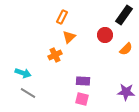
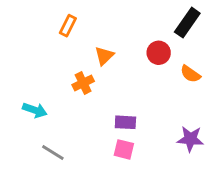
orange rectangle: (62, 17) -> (68, 26), moved
orange semicircle: (126, 49) -> (190, 74), turned 80
gray line: (28, 93) -> (53, 152), moved

